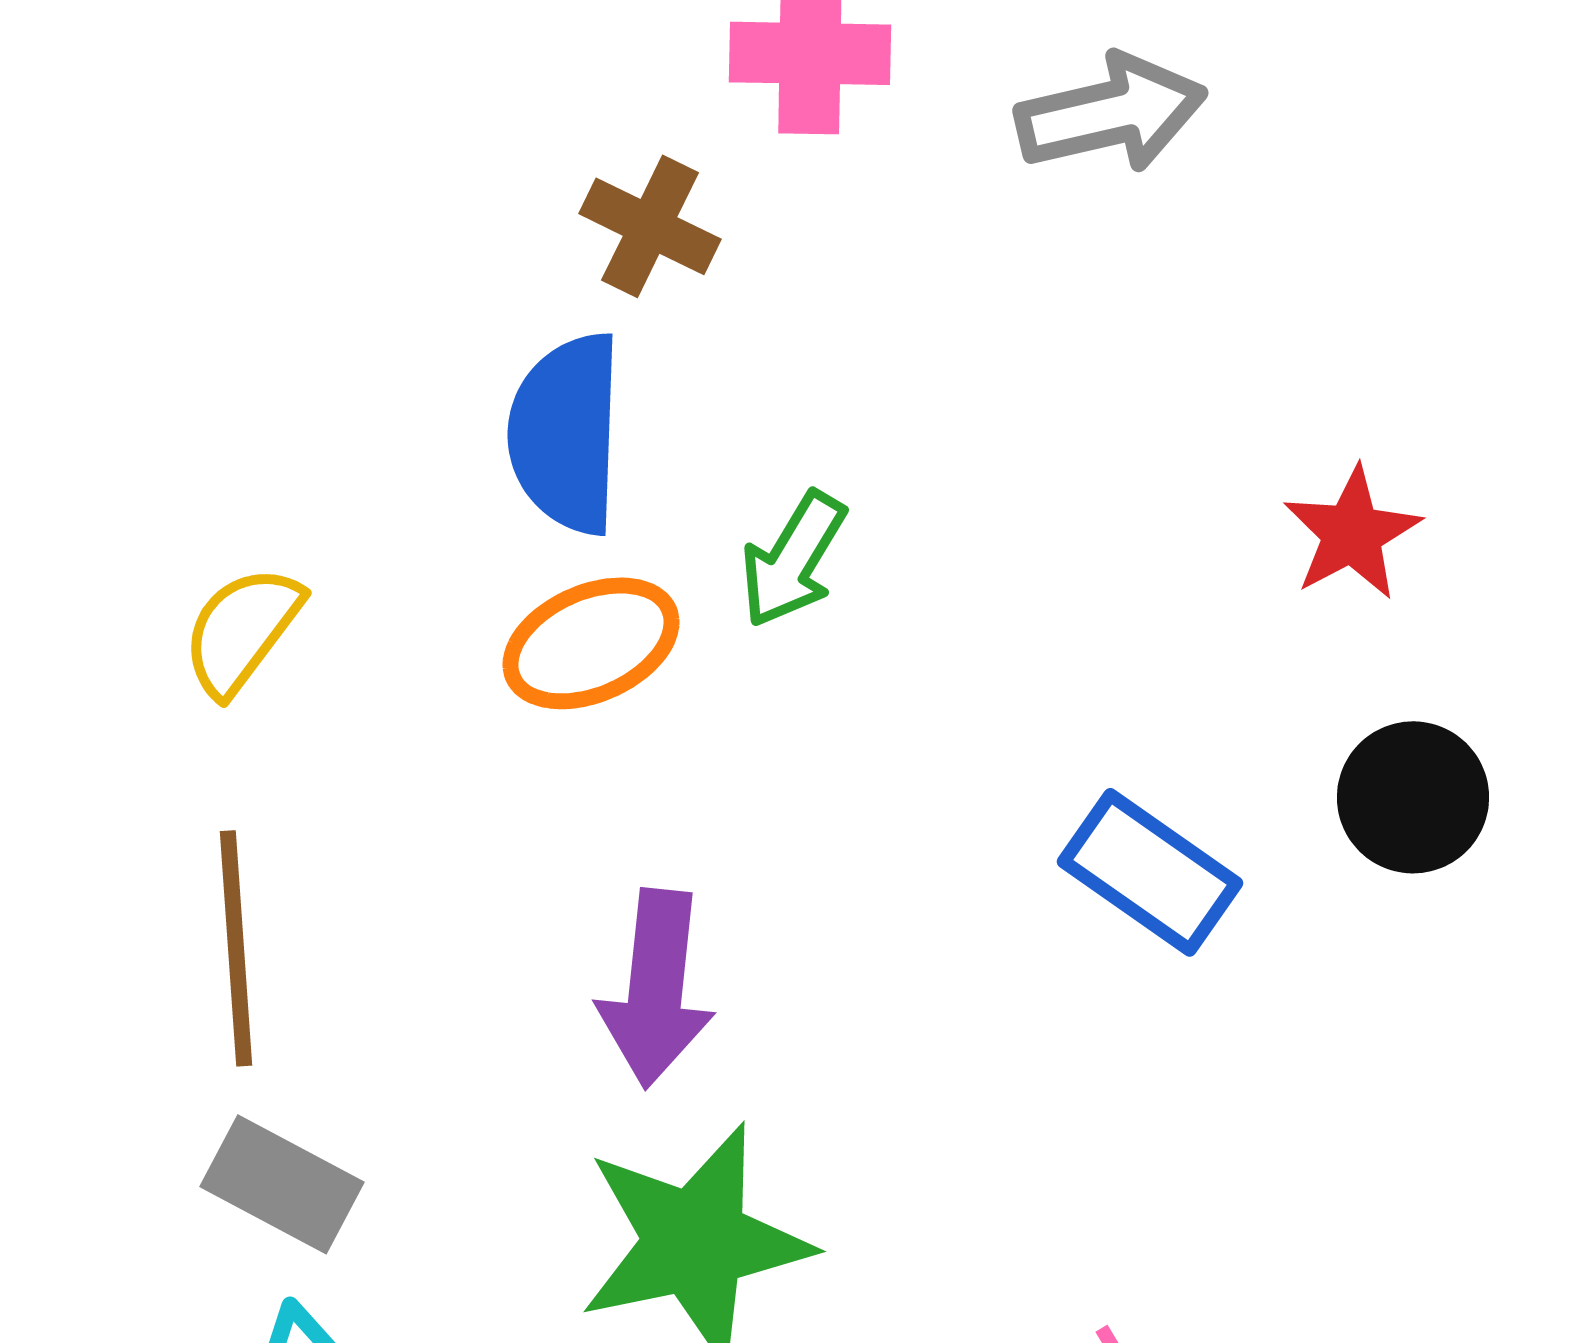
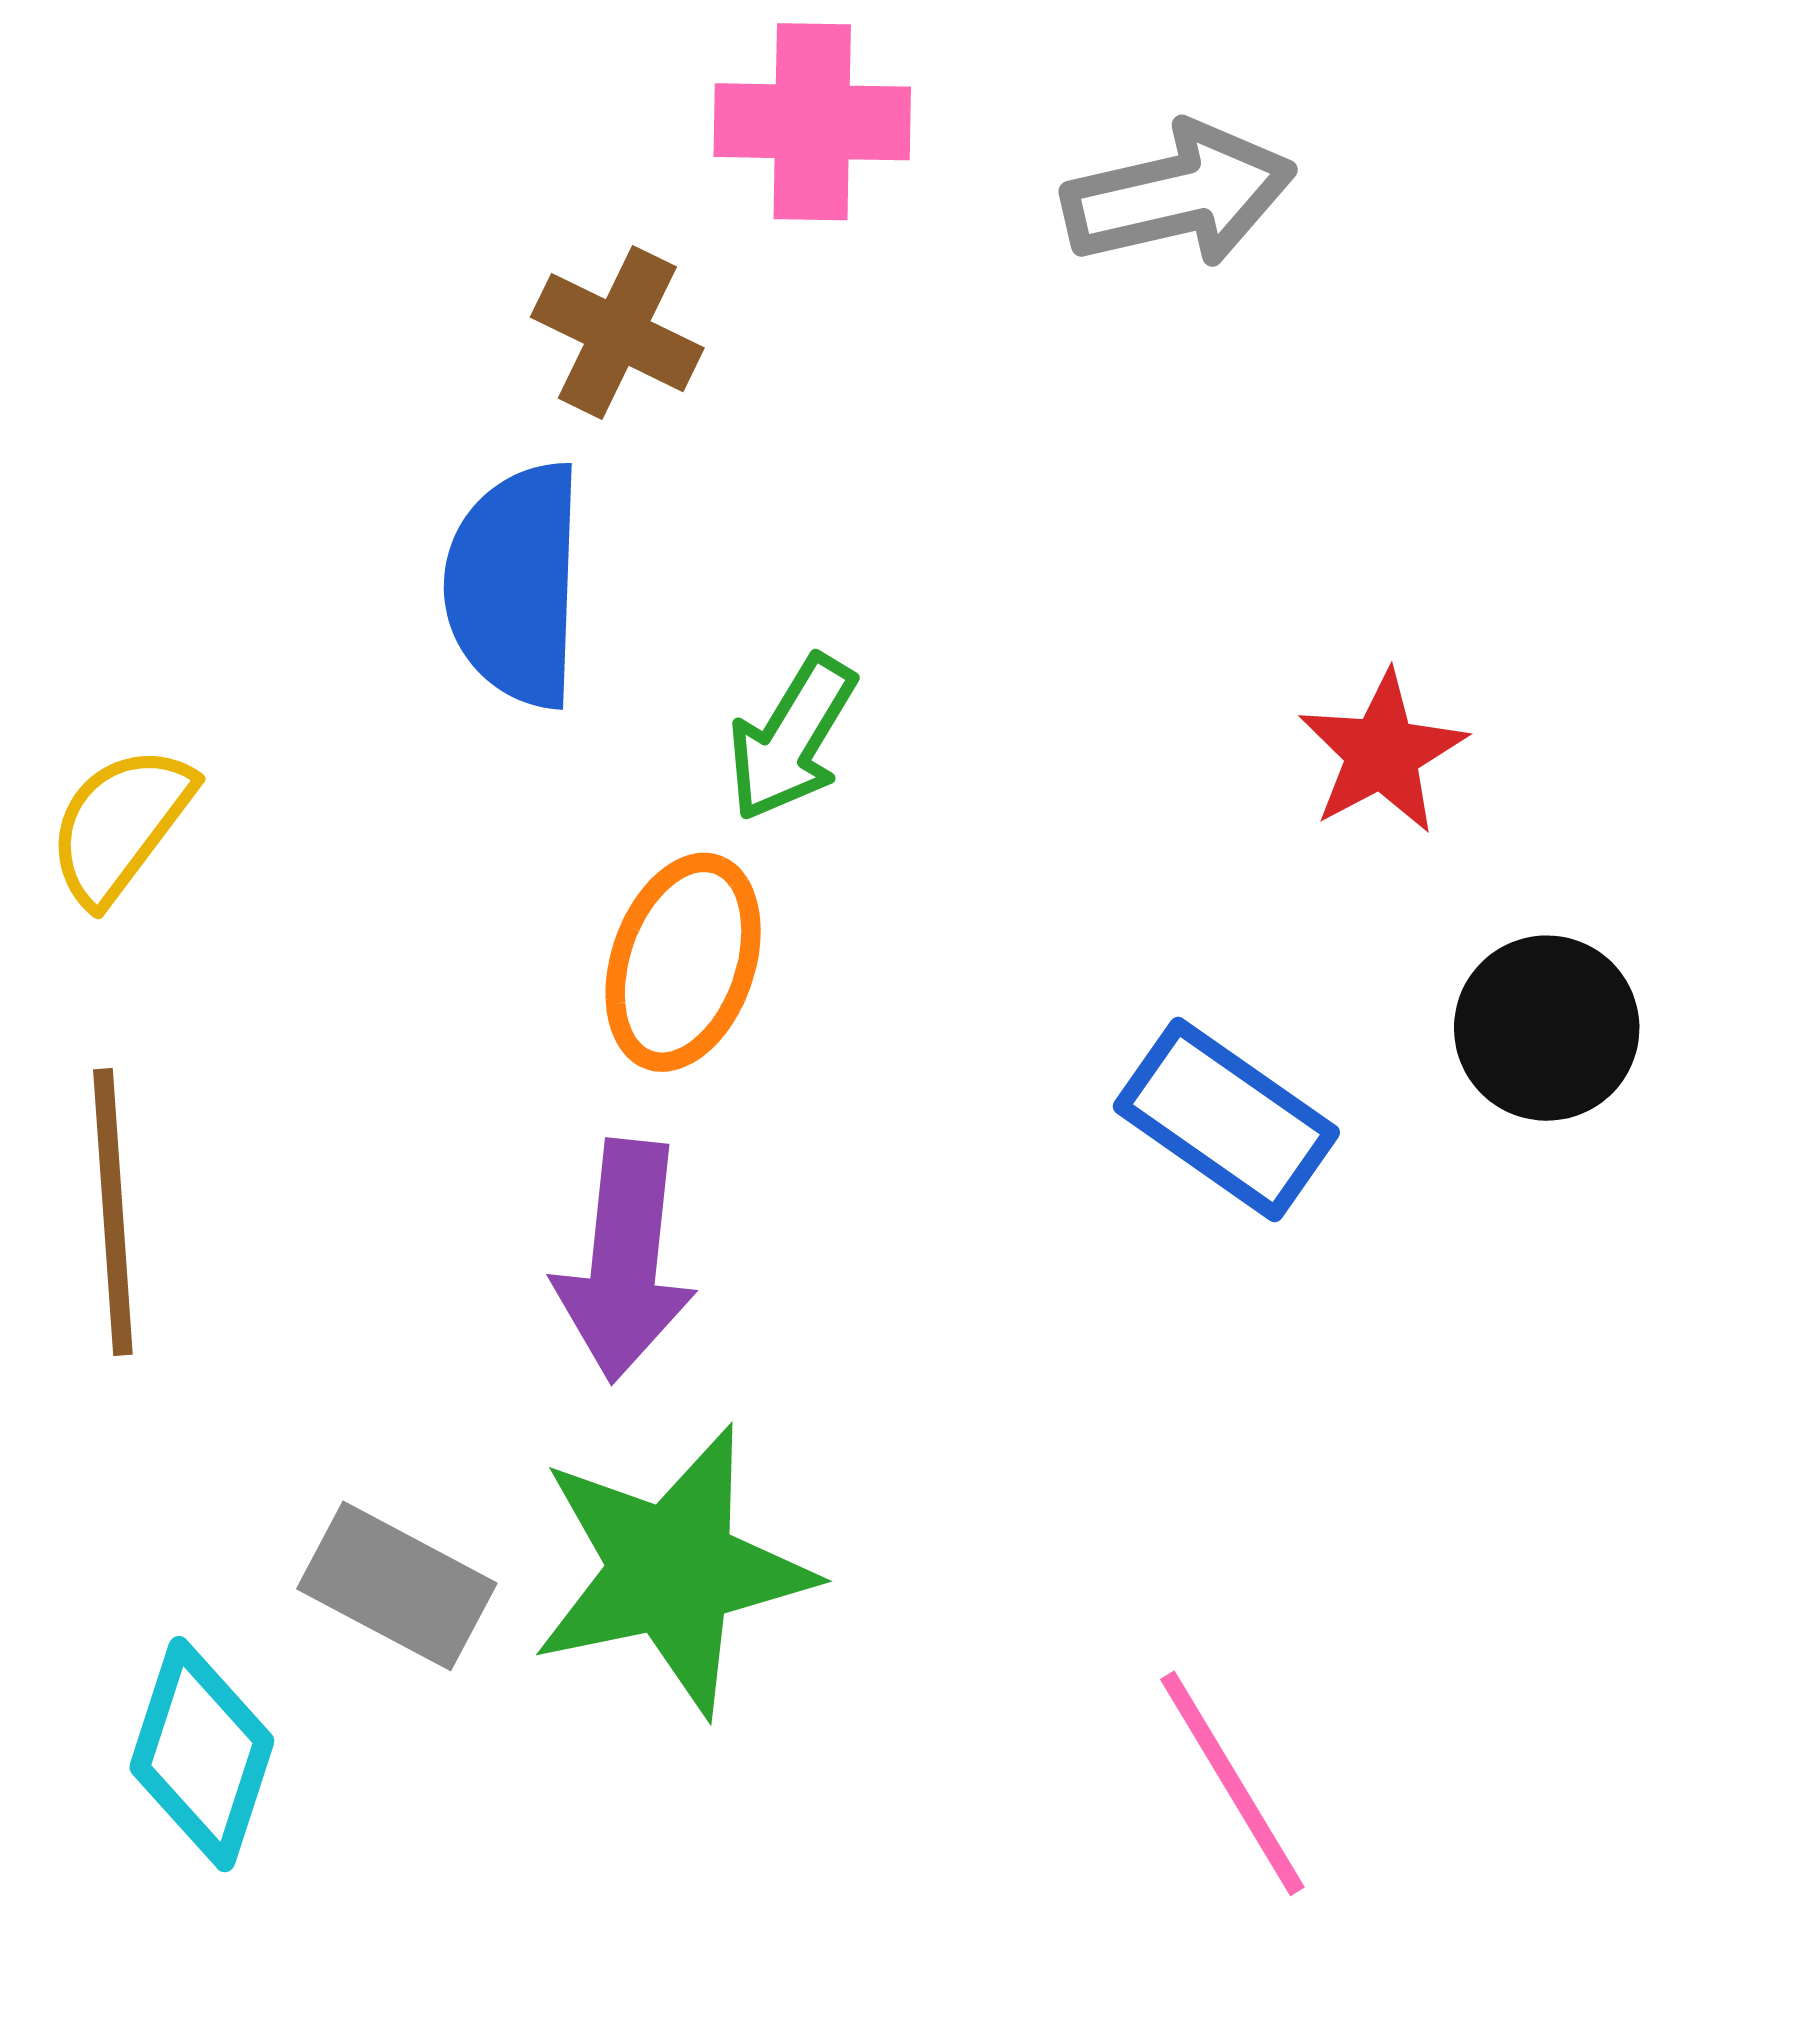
red star: (1352, 533) -> (1382, 753), moved
orange ellipse: (591, 643) -> (683, 962), moved, turned -47
gray rectangle: (282, 1184) -> (397, 1586), moved

